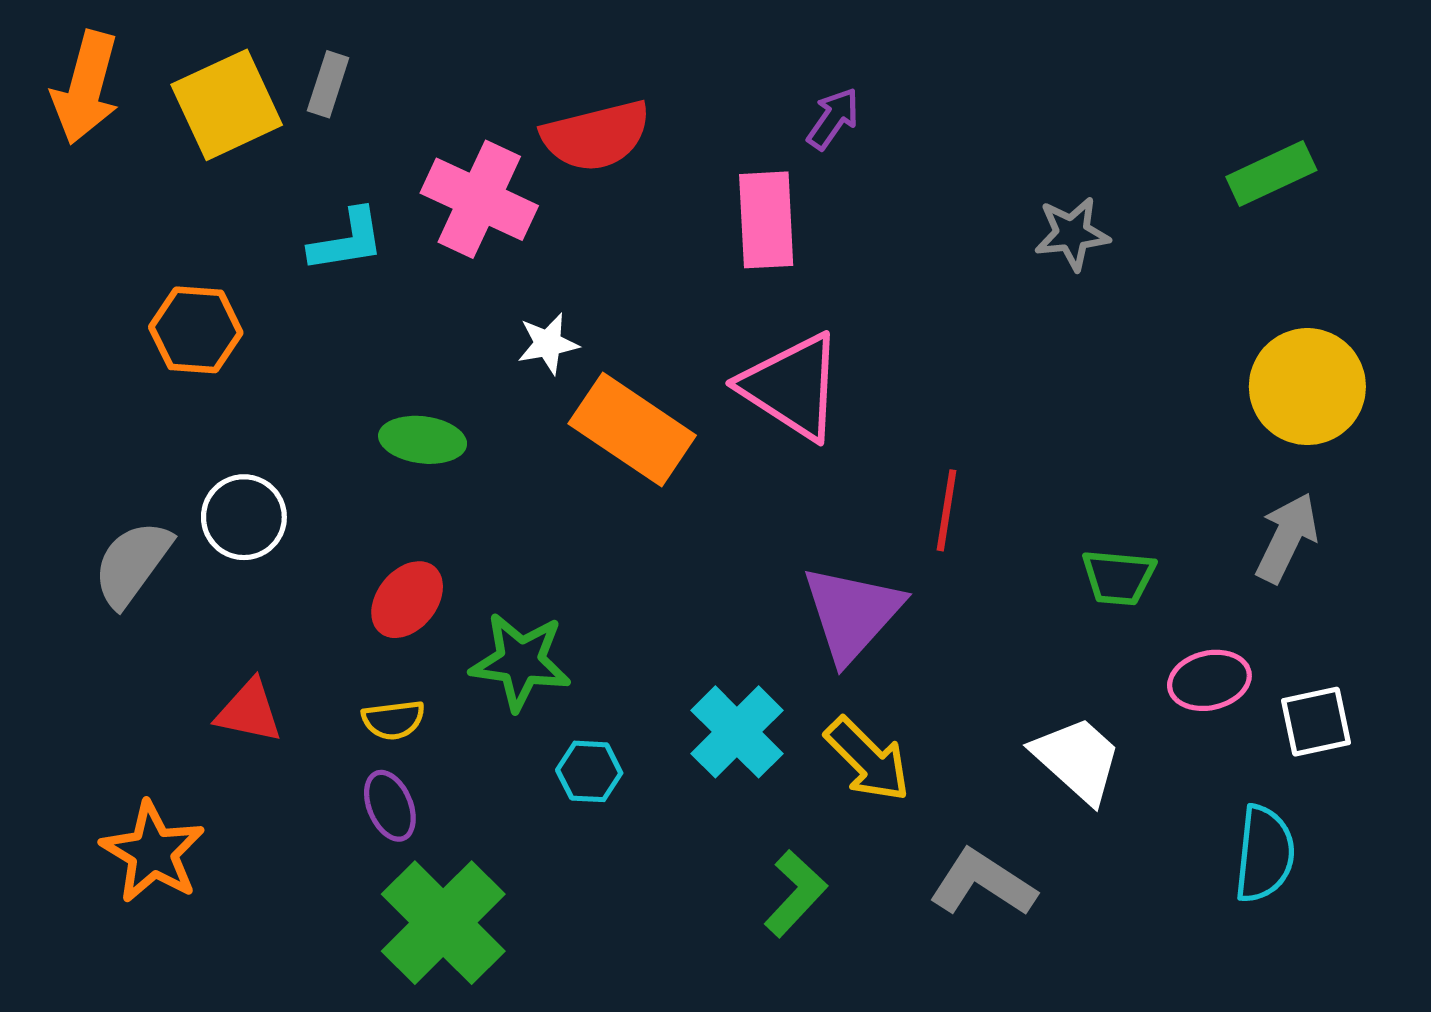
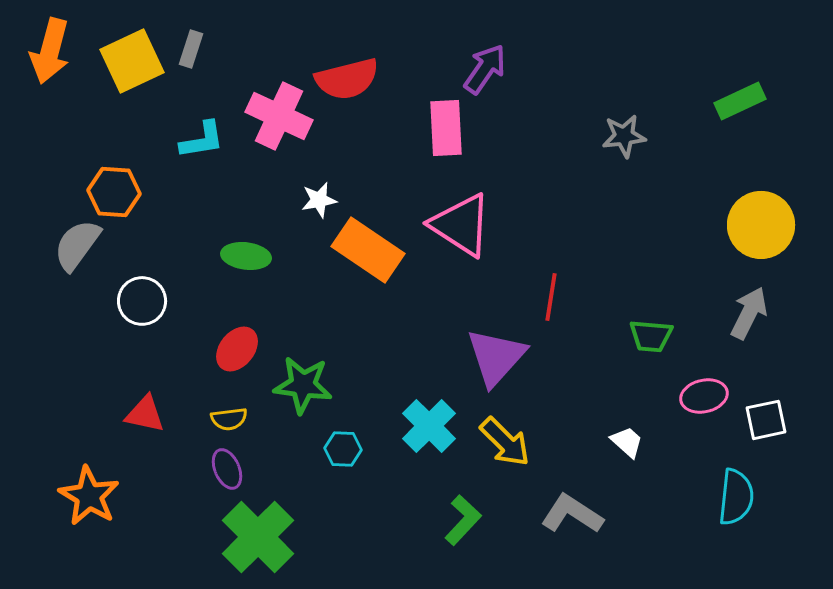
purple arrow: (833, 119) -> (485, 69), size x1.4
gray semicircle: (132, 564) -> (77, 245), moved
white trapezoid: (1077, 759) -> (627, 442), size x0.6

